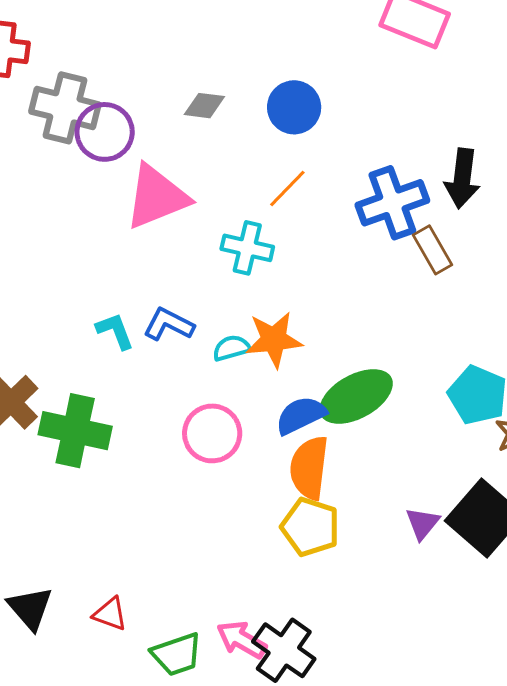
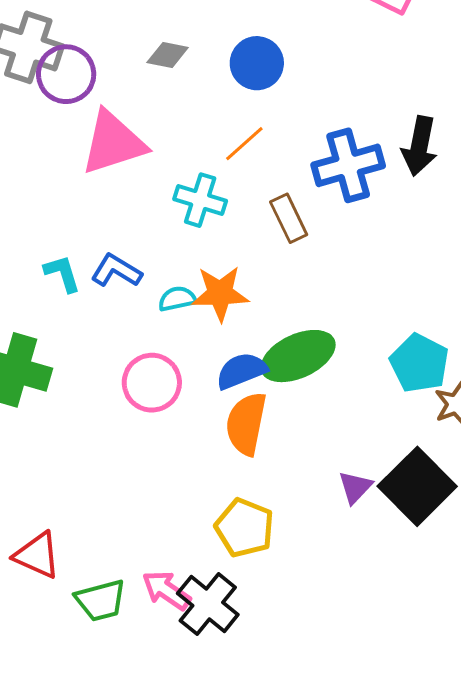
brown rectangle: (432, 250) -> (289, 218), moved
yellow pentagon: (310, 527) -> (244, 528), moved
red triangle: (110, 614) -> (37, 555), size x1.4

